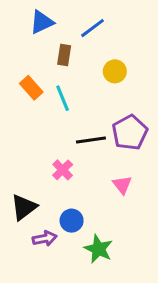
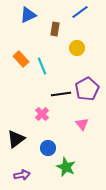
blue line: (92, 28) -> (80, 12), moved
brown rectangle: (64, 55) -> (55, 29), moved
purple arrow: (45, 238) -> (22, 175), moved

